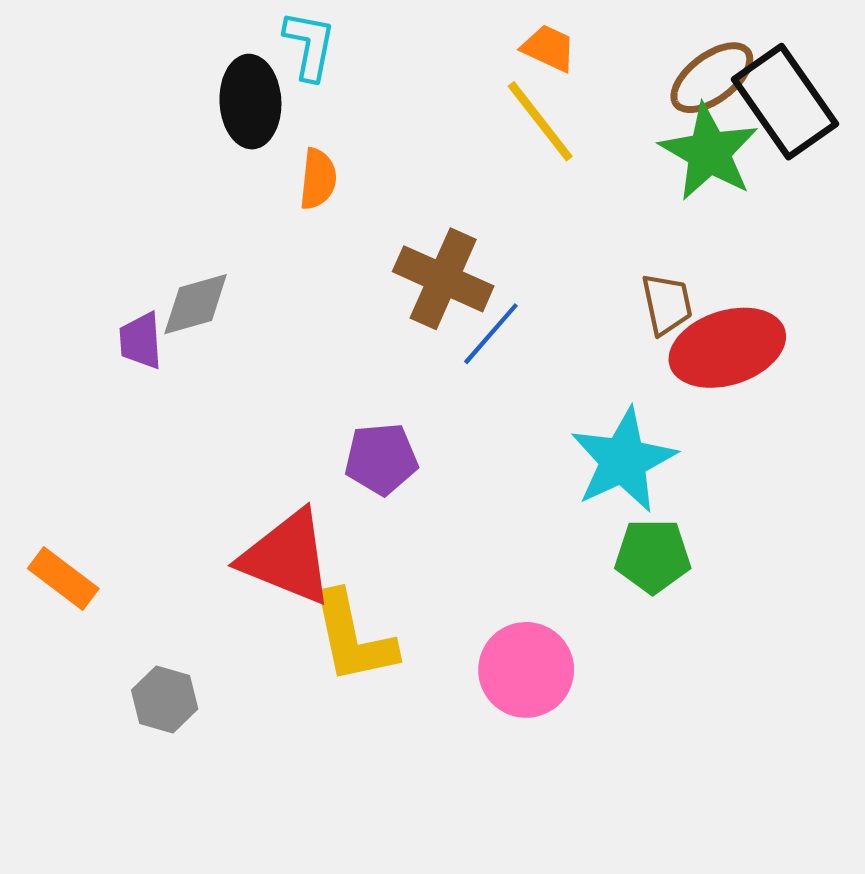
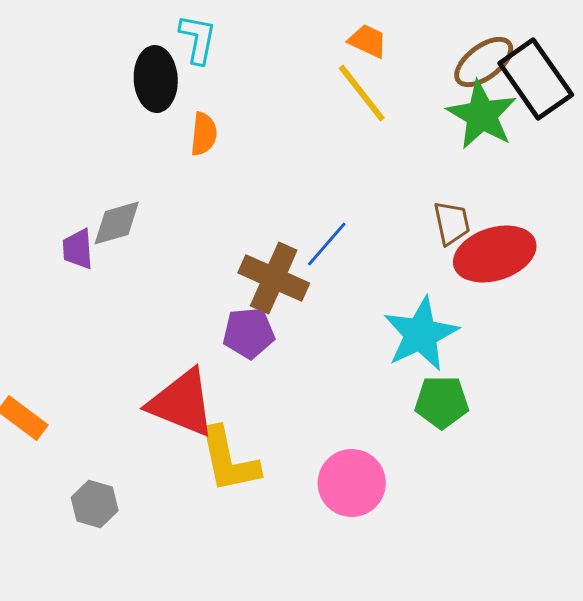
brown cross: (443, 279) -> (274, 278), moved

